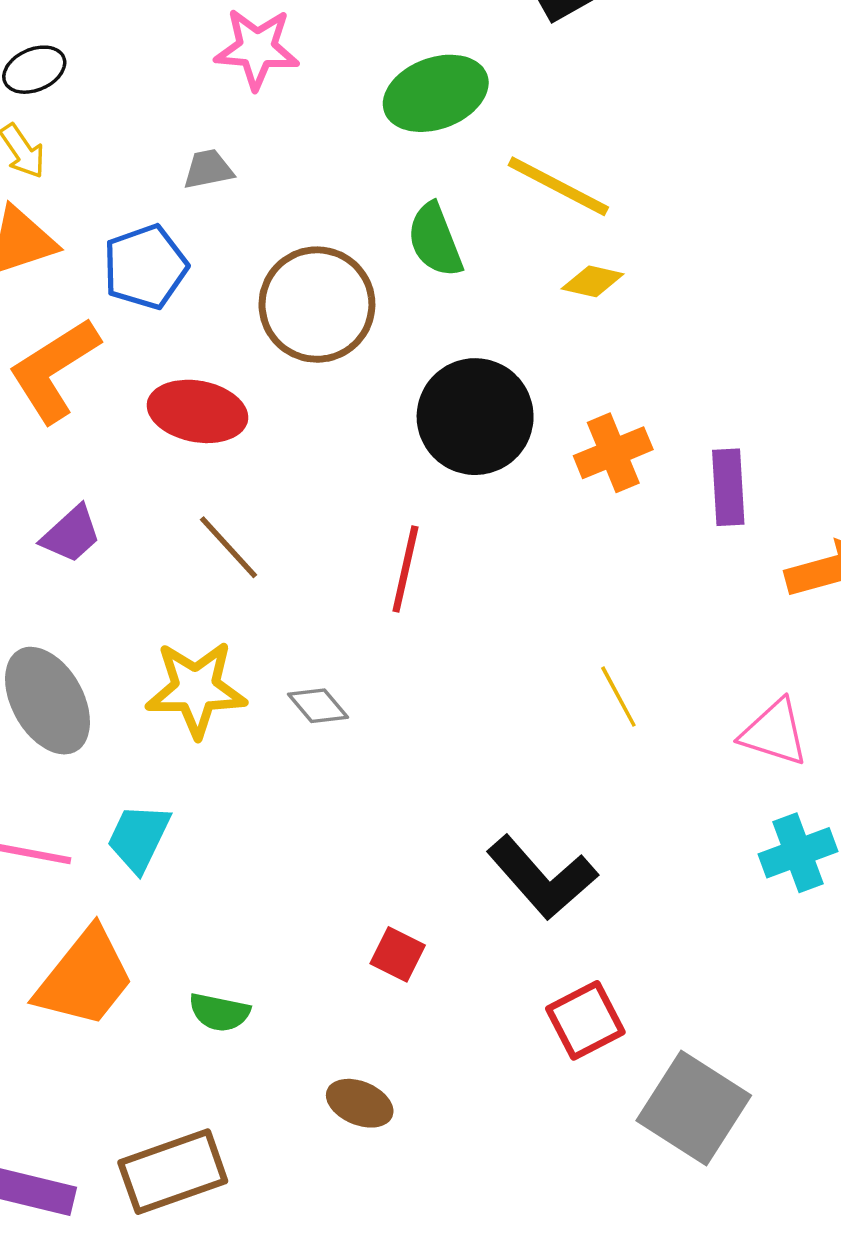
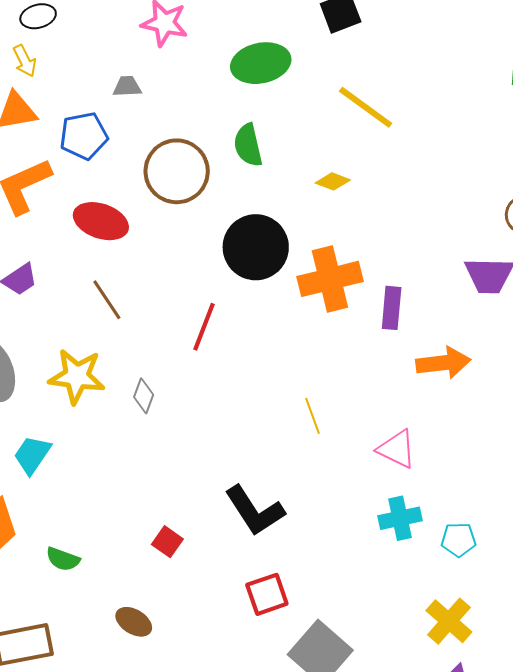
yellow line: (558, 186) -> (366, 107), moved
orange cross: (613, 453) -> (330, 279), size x1.5
gray diamond: (318, 706) -> (144, 396), turned 52

